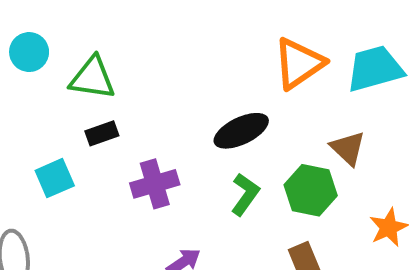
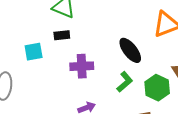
black ellipse: (241, 131) -> (130, 50), turned 64

